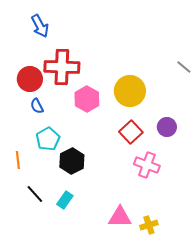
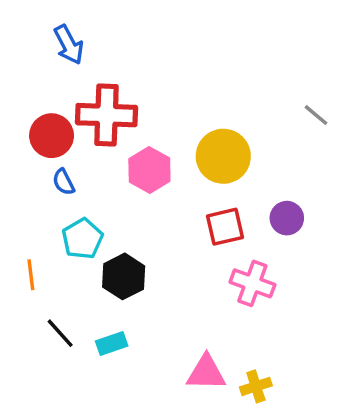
red square: (131, 132) -> (225, 227), turned 30
cyan rectangle: (65, 200) -> (112, 343), turned 36

